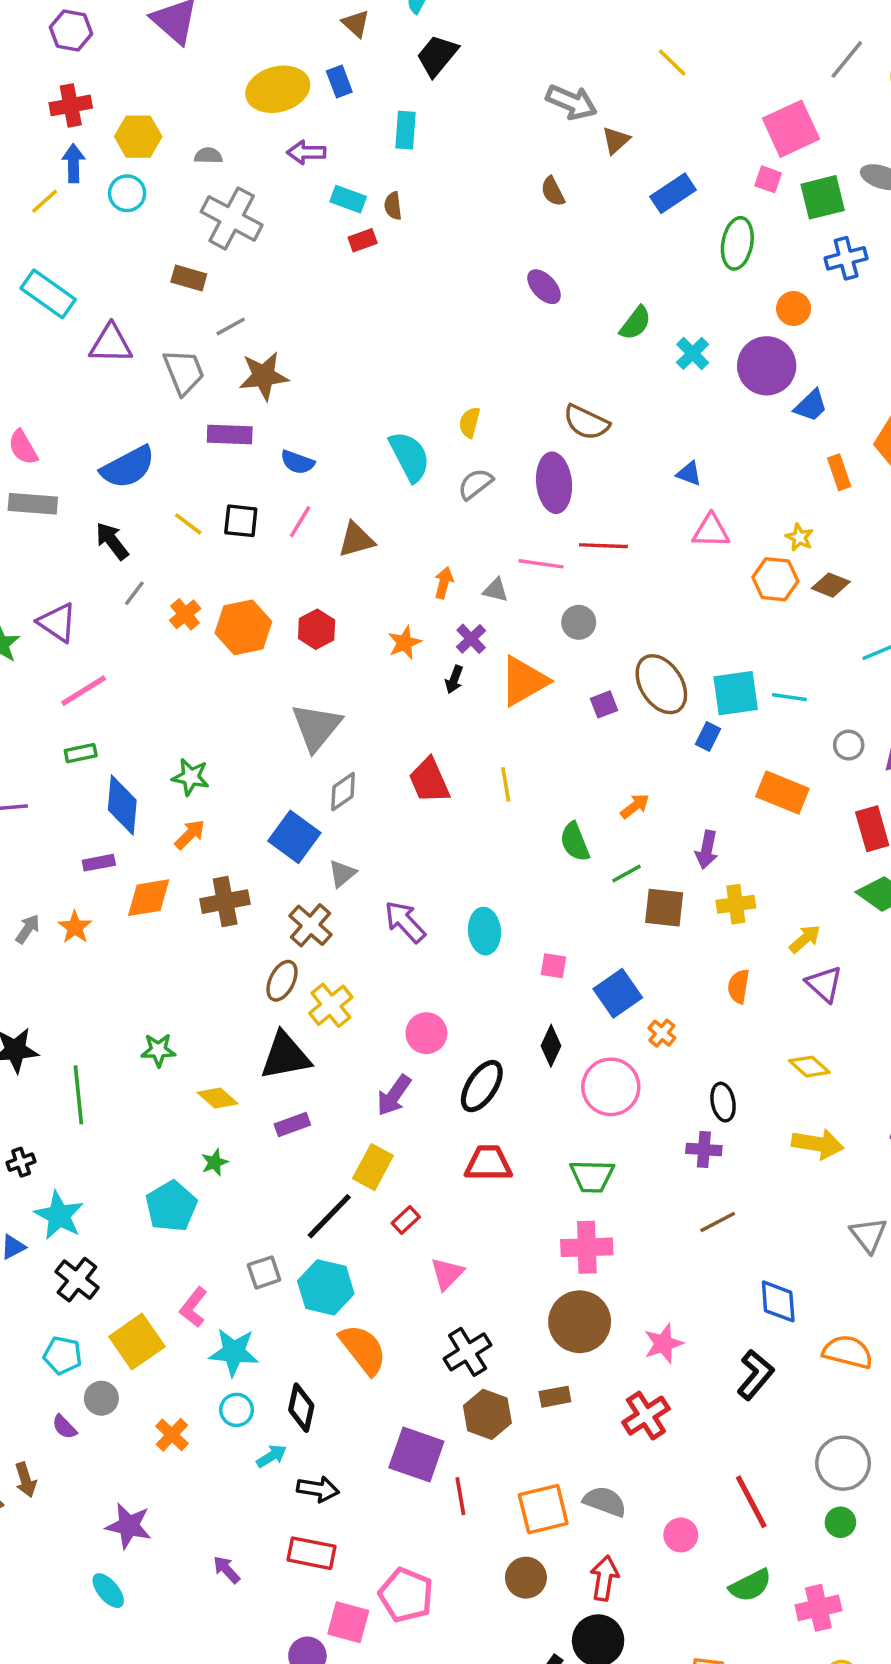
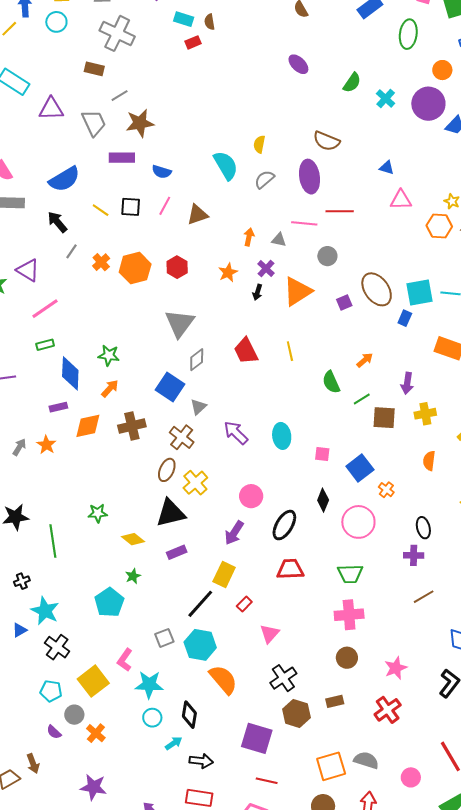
brown circle: (580, 1322) -> (347, 658), size x0.6
orange cross: (172, 1435) -> (96, 733), moved
red line: (460, 1496) -> (267, 781), moved, turned -65

